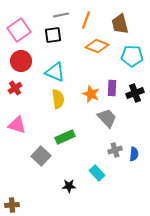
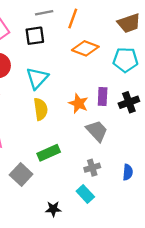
brown trapezoid: (120, 24) -> (129, 23), moved, turned -95
cyan triangle: (55, 72) -> (37, 78), turned 50
gray cross: (115, 150) -> (92, 168), moved

